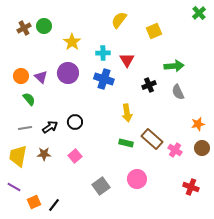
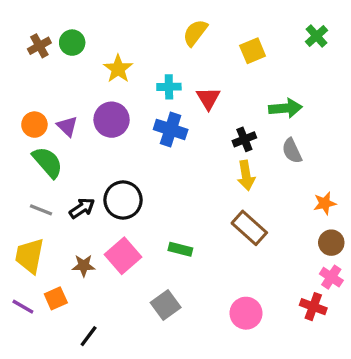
green cross: (199, 13) -> (317, 36), moved
green semicircle: (29, 99) -> (48, 162), size x1.5
yellow arrow: (127, 113) -> (246, 175), moved
black circle: (75, 122) -> (123, 200), size x1.5
gray line: (25, 128) -> (41, 210), turned 32
green rectangle: (126, 143) -> (180, 249), moved
pink cross: (175, 150) -> (331, 277), moved
brown star: (44, 154) -> (84, 266), moved
pink square: (75, 156) -> (123, 256), size x1.5
pink circle: (137, 179) -> (246, 313), moved
orange square: (34, 202) -> (56, 298), moved

